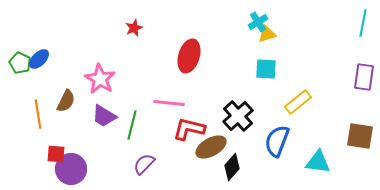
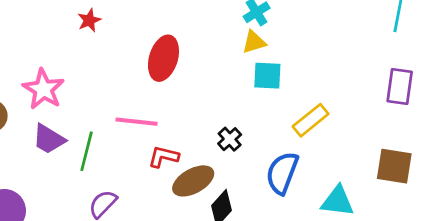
yellow triangle: (267, 34) -> (254, 42), moved
black cross: (238, 116) -> (230, 139), size x0.6
red L-shape: (189, 129) -> (163, 157), size x0.7

